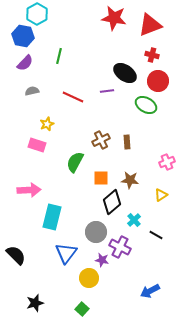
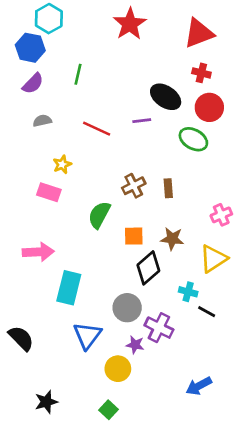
red star: (114, 18) -> (130, 24), moved, turned 30
yellow triangle: (161, 195) -> (213, 259), size x1.6
cyan cross: (134, 220) -> (188, 292), moved, turned -32

